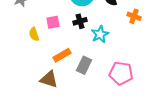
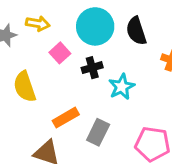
pink square: (53, 22) -> (60, 53), moved, turned -32
yellow semicircle: (34, 34) -> (25, 87), size x1.5

